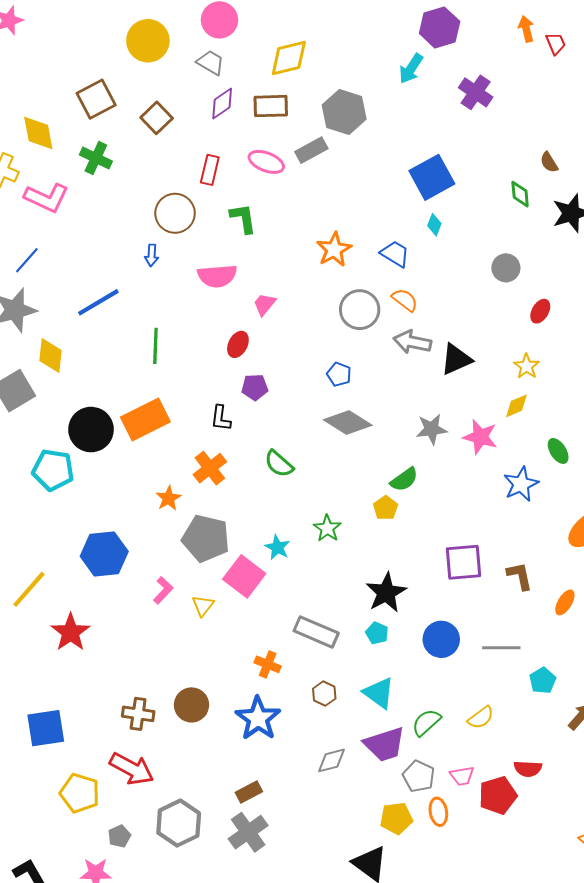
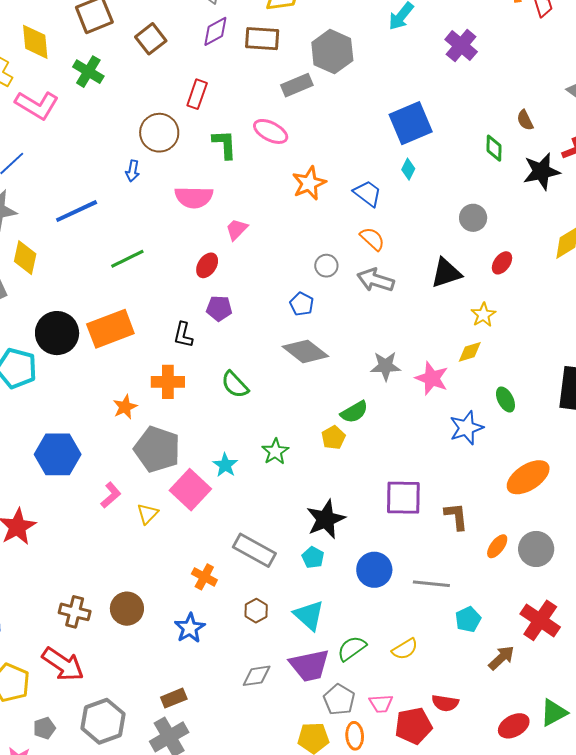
pink ellipse: (266, 162) -> (271, 131), moved
gray circle: (360, 310) -> (326, 266), moved, size x0.6
green line: (155, 346) -> (127, 259), turned 56
black triangle: (456, 359) -> (446, 273), moved
orange cross: (210, 468) -> (168, 382), turned 32
blue star: (258, 718) -> (190, 628), size x0.7

